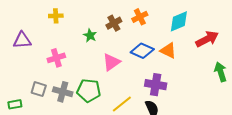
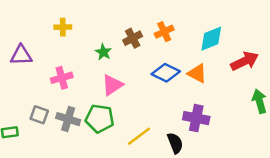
pink triangle: (111, 62) -> (112, 85), moved
purple cross: (156, 85) -> (196, 118), moved

